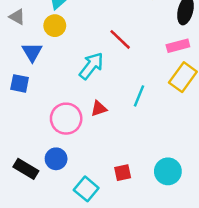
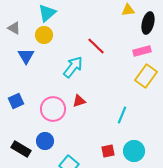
blue square: (20, 83) -> (16, 101), moved, turned -35
cyan line: (139, 96) -> (122, 115), moved
red square: (123, 173) -> (108, 151), moved

